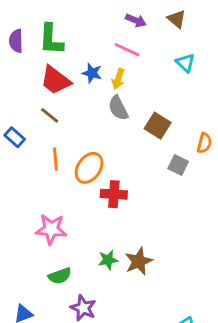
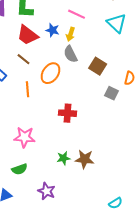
cyan triangle: (185, 63) -> (117, 23), size x1.5
orange ellipse: (89, 168) -> (51, 73), moved
brown star: (139, 261) -> (85, 159), turned 30
green semicircle: (60, 276) -> (20, 169), moved

